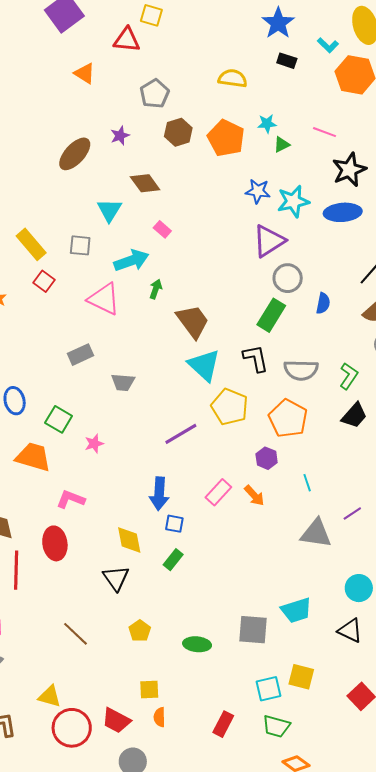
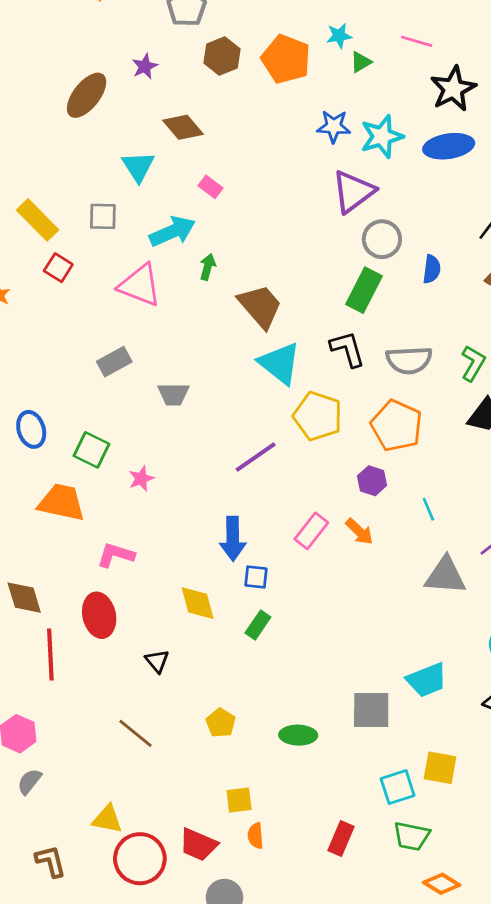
black triangle: (116, 578) -> (157, 661), moved, size x0.7

